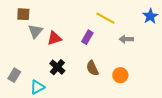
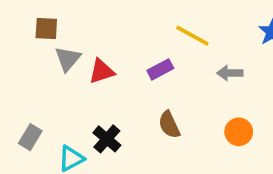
purple rectangle: (87, 37) -> (160, 69), turned 32
black cross: (57, 67) -> (107, 139), moved
orange circle: (120, 75) -> (239, 132), moved

